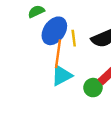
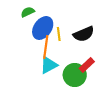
green circle: (93, 88) -> (75, 75), size x1.5

